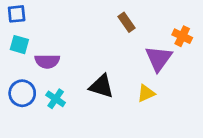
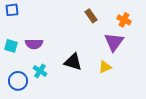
orange cross: (182, 36) -> (124, 20), moved
cyan square: (19, 45) -> (11, 46), moved
blue circle: (22, 93) -> (18, 81), moved

